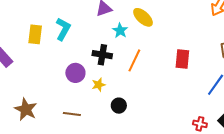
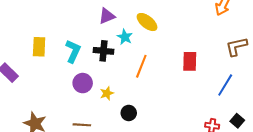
cyan L-shape: (63, 29) -> (73, 51), moved
black cross: (102, 55) -> (103, 51), moved

